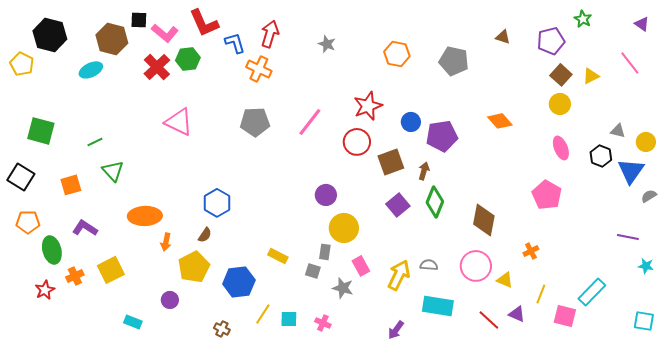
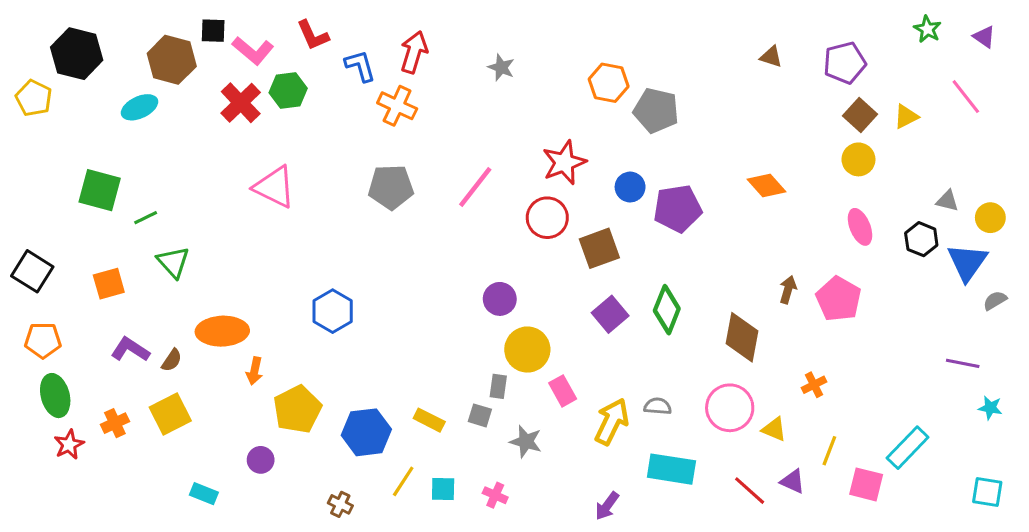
green star: (583, 19) -> (927, 29), moved
red L-shape: (204, 23) -> (313, 35), size x0.7
gray pentagon: (454, 61) -> (656, 110), moved
green square: (41, 131) -> (100, 190), moved
brown arrow: (424, 171) -> (788, 290), moved
brown semicircle: (205, 235) -> (172, 360), moved
green ellipse: (52, 250) -> (55, 396), moved
yellow rectangle: (278, 256) -> (429, 420), moved
pink rectangle: (361, 266) -> (563, 391), moved

